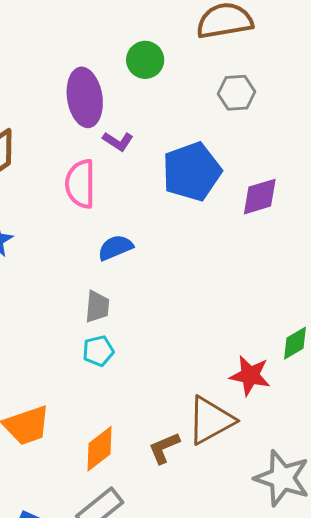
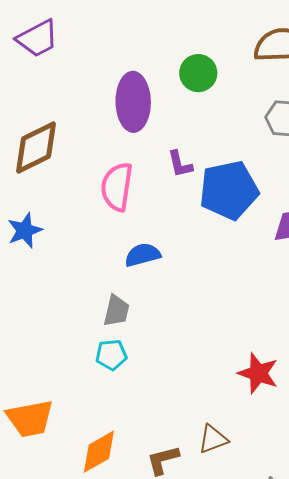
purple L-shape: (118, 141) -> (180, 164), moved, turned 36
red star: (250, 376) -> (258, 373), moved
brown triangle: (211, 420) -> (213, 439), size x0.6

